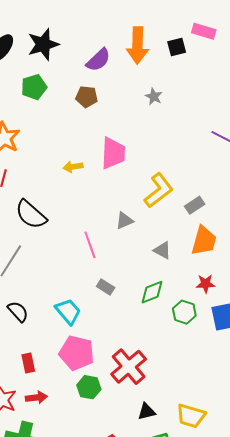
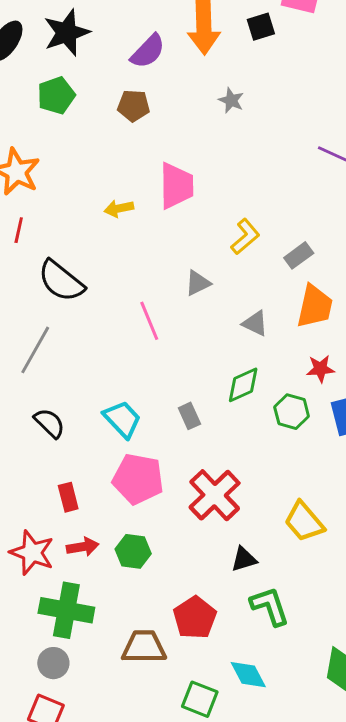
yellow L-shape: (159, 190) -> (245, 237), size x0.7
gray rectangle: (106, 287) -> (189, 416), moved, turned 36
green hexagon: (89, 387) -> (133, 551), moved
yellow trapezoid: (191, 416) -> (304, 522), moved, turned 36

